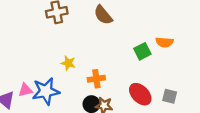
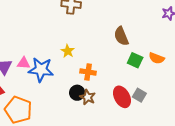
brown semicircle: (103, 15) -> (121, 36), moved
green square: (142, 51) -> (135, 60), turned 35
gray square: (170, 96) -> (139, 95), moved

